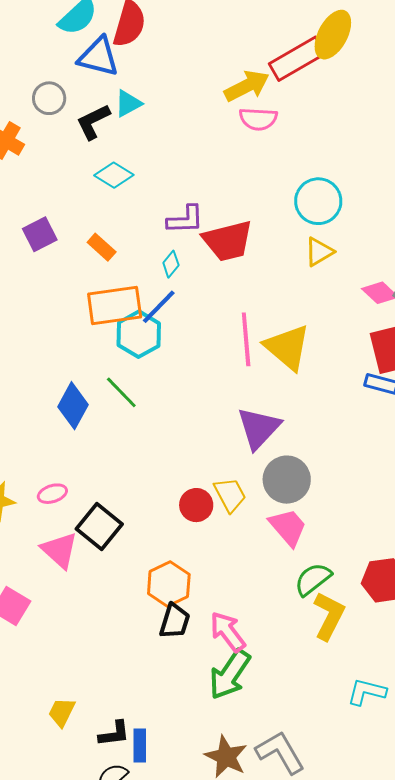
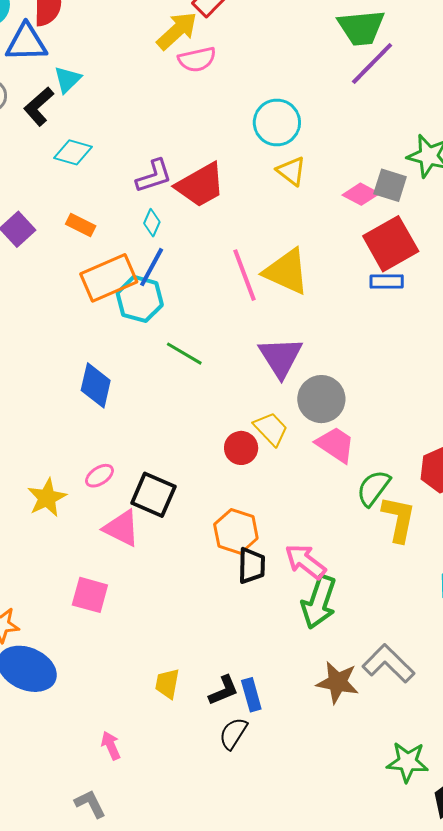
yellow triangle: (319, 252) -> (291, 171), turned -36
green line: (121, 392) -> (184, 354), moved

